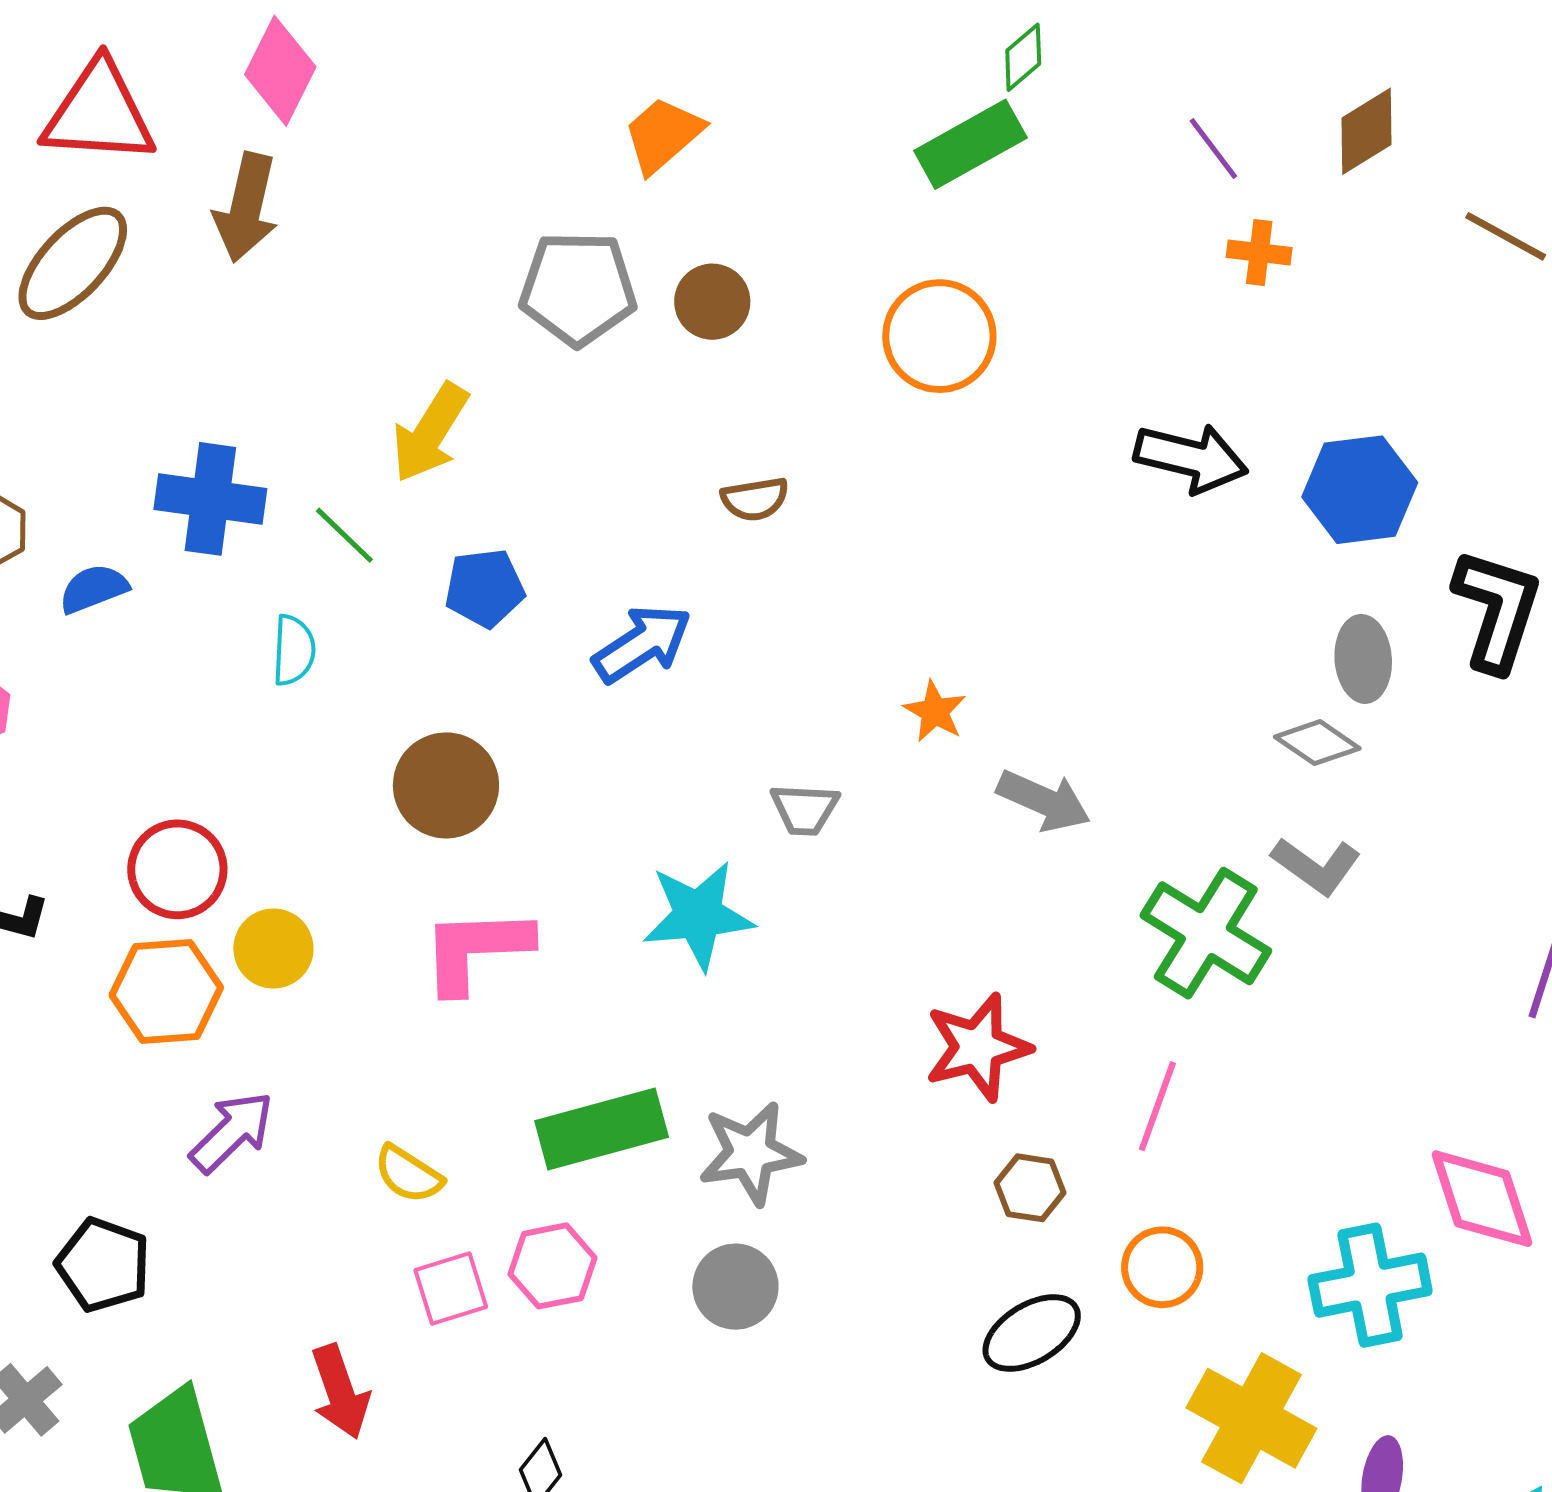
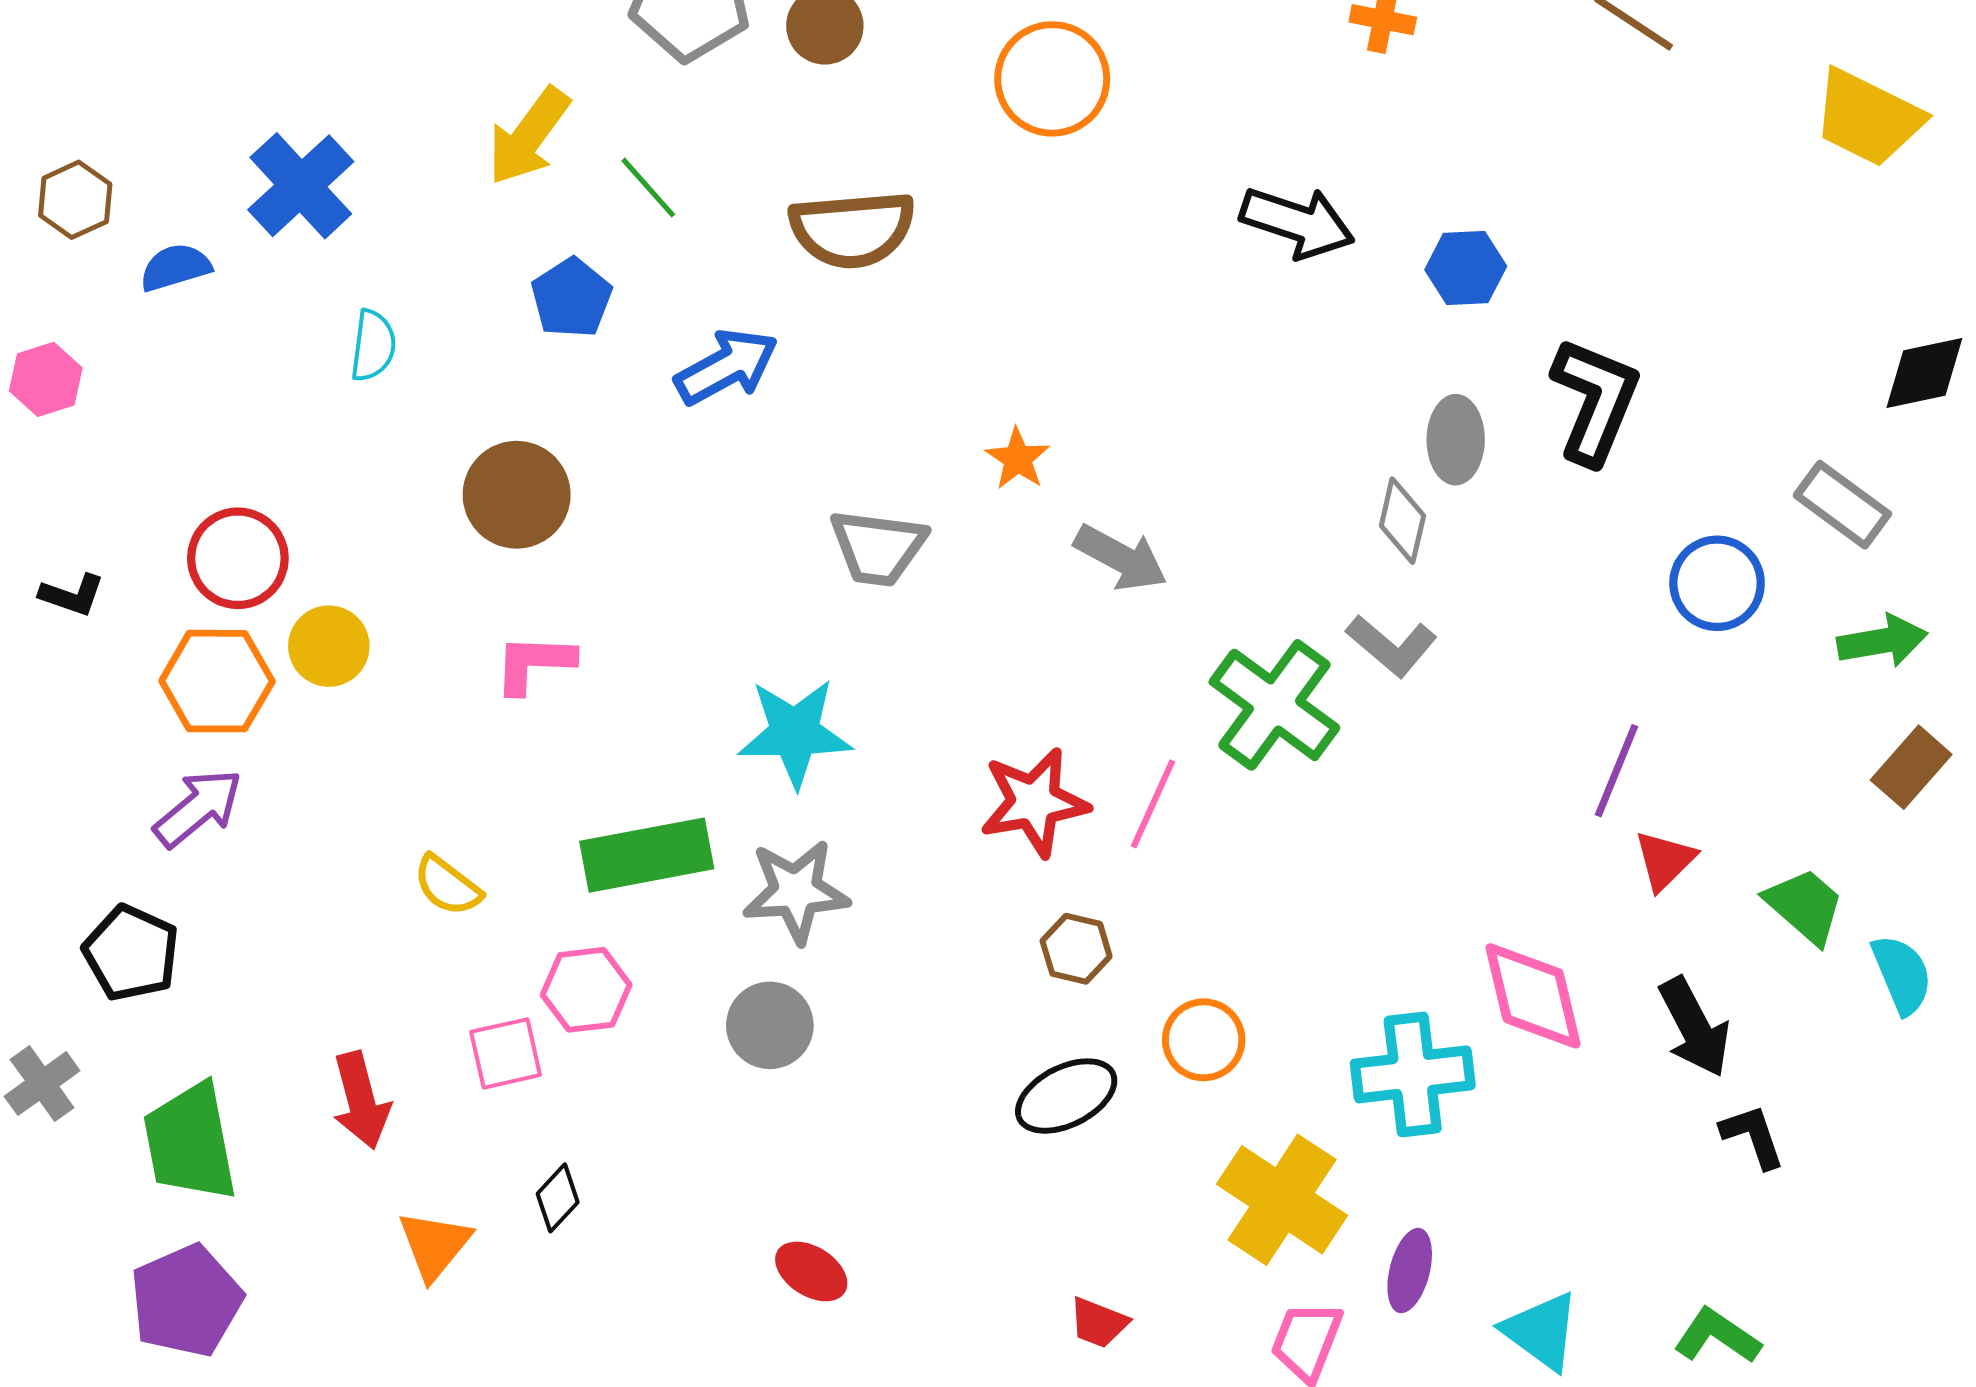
blue hexagon: (1360, 490) -> (1466, 268), size x0.7
blue cross: (210, 499) -> (301, 186), turned 35
brown semicircle: (755, 499) -> (852, 229), size x1.8
green line: (344, 535) -> (648, 188), moved
blue pentagon: (485, 588) -> (571, 298), turned -30
gray diamond: (1317, 743) -> (1402, 521), turned 64
gray trapezoid: (805, 809) -> (878, 547), size x1.4
cyan star: (698, 915) -> (795, 733), moved
pink L-shape: (476, 950) -> (534, 663), size x0.7
pink line: (1157, 1106) -> (1153, 804), moved
purple arrow: (232, 1132) -> (198, 808), moved
pink square: (451, 1288) -> (506, 1053), moved

